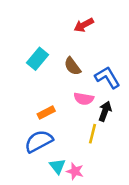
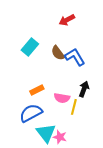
blue L-shape: (107, 77) -> (75, 57), moved
pink semicircle: (84, 99) -> (62, 98), moved
cyan triangle: (57, 166) -> (46, 133), size x1.5

